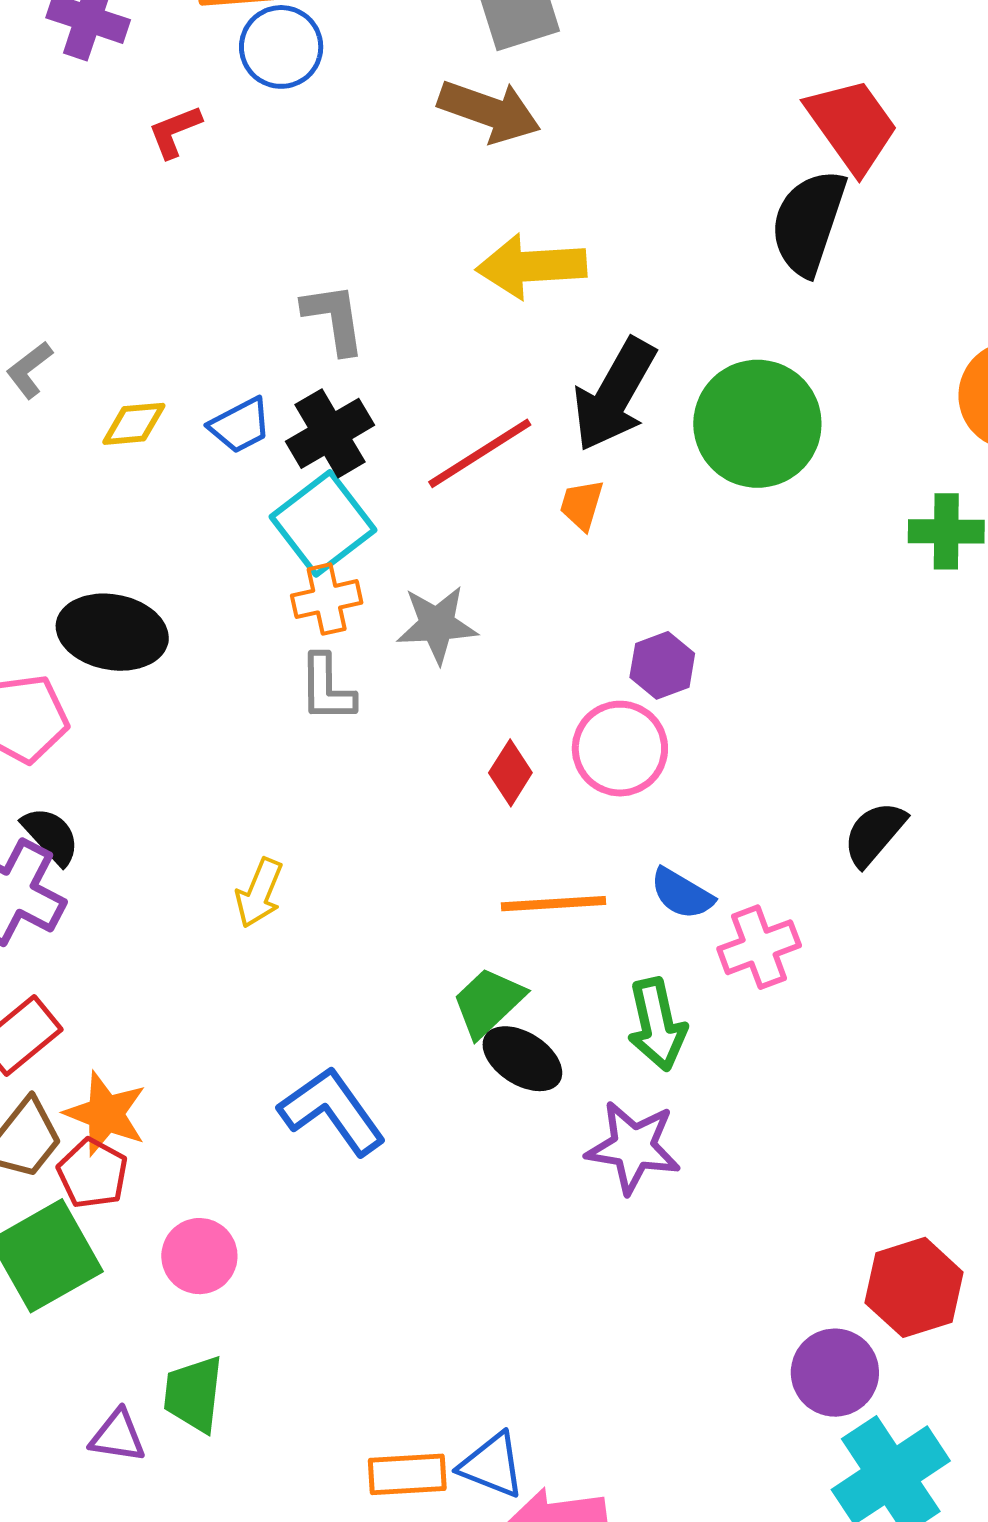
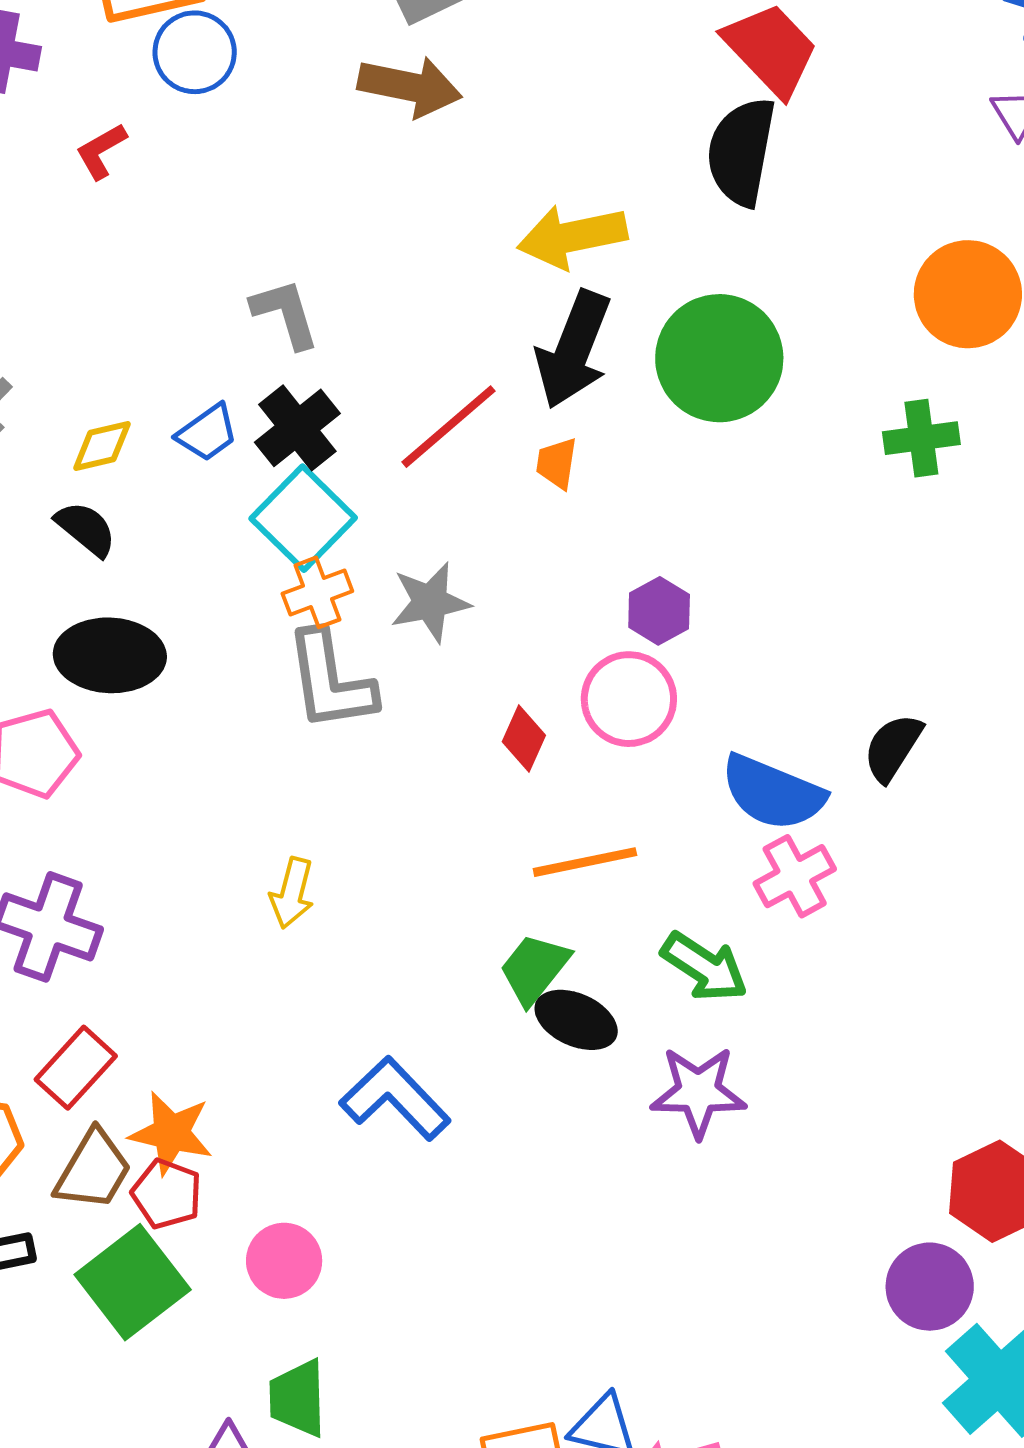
yellow arrow: (531, 266) -> (572, 237), moved
gray L-shape: (327, 688) -> (330, 681), size x1.5
black semicircle: (51, 836) -> (86, 529), moved
blue semicircle: (682, 894) -> (773, 793), moved, size x1.6
green arrow: (657, 1024) -> (704, 967), turned -36

